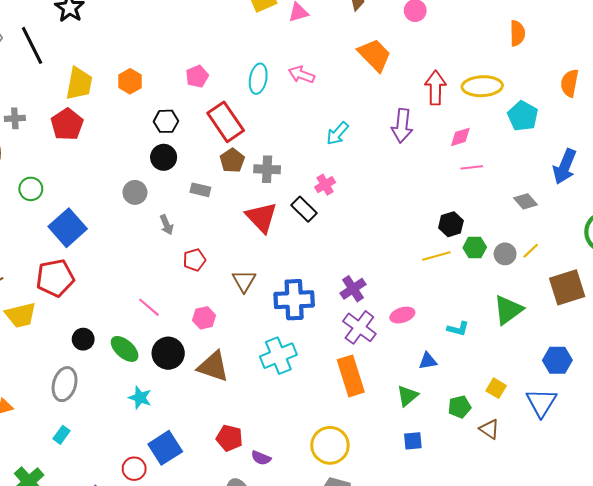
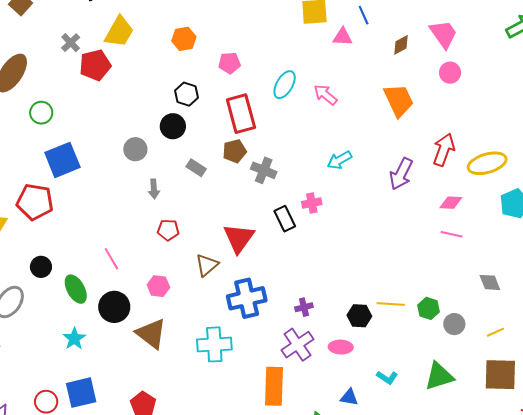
orange hexagon: (130, 81) -> (184, 39), moved
yellow ellipse: (482, 86) -> (487, 163), turned -33
gray cross: (15, 118) -> (71, 43), moved, turned 30
red triangle: (261, 217) -> (239, 238), moved
black hexagon: (451, 224) -> (359, 316), moved
yellow line: (531, 251) -> (496, 332), moved
purple cross: (353, 289) -> (304, 307), size x0.7
blue cross: (294, 300) -> (247, 298), turned -30

